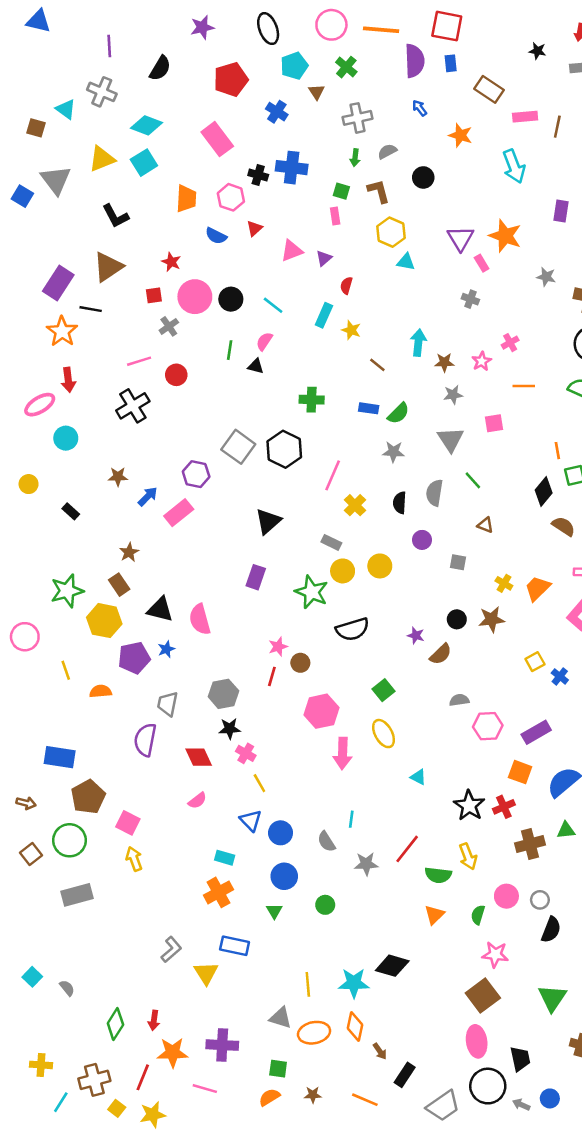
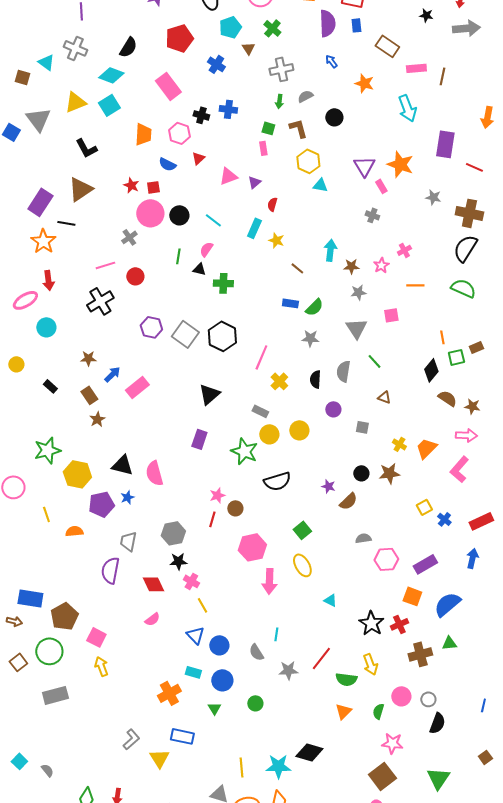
black semicircle: (160, 68) -> (128, 47), moved
blue cross: (292, 168) -> (228, 109), size x0.7
purple rectangle: (561, 211) -> (445, 144), size x1.5
red square: (154, 295) -> (153, 187), moved
green cross: (312, 400) -> (223, 283), moved
purple hexagon: (196, 474) -> (151, 327), moved
brown rectangle: (119, 585) -> (89, 395), moved
blue rectangle: (60, 757) -> (30, 598), moved
cyan rectangle: (225, 858) -> (193, 672), moved

